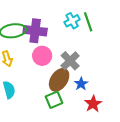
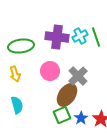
purple cross: (35, 31) -> (57, 37), moved
blue star: (81, 84) -> (81, 118), moved

